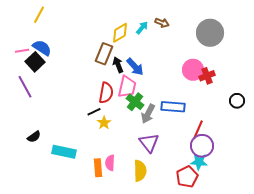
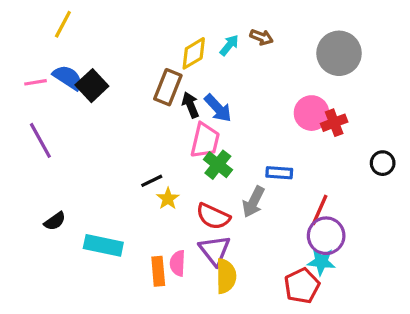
black square: (35, 62) -> (92, 86), moved
red semicircle: (106, 93) -> (213, 216), moved, turned 105
blue rectangle: (173, 107) -> (279, 173), size x0.7
gray arrow: (148, 114) -> (253, 202), moved
purple triangle: (149, 143) -> (215, 250), moved

